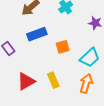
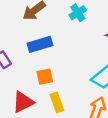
orange square: (63, 47) -> (45, 77), moved

